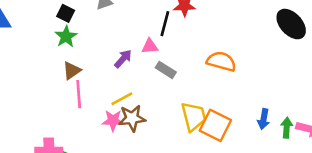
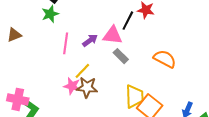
pink triangle: (150, 46) -> (113, 35), size x1.5
brown triangle: (72, 71) -> (14, 35), moved
pink line: (79, 94) -> (66, 43), moved
yellow line: (122, 99) -> (82, 71), turned -30

